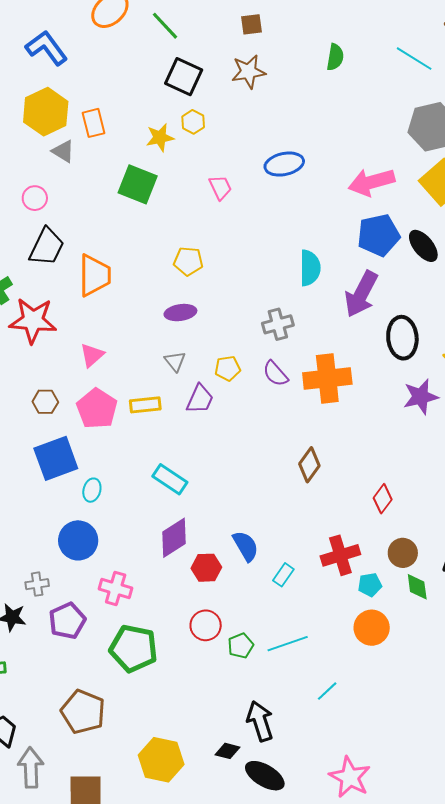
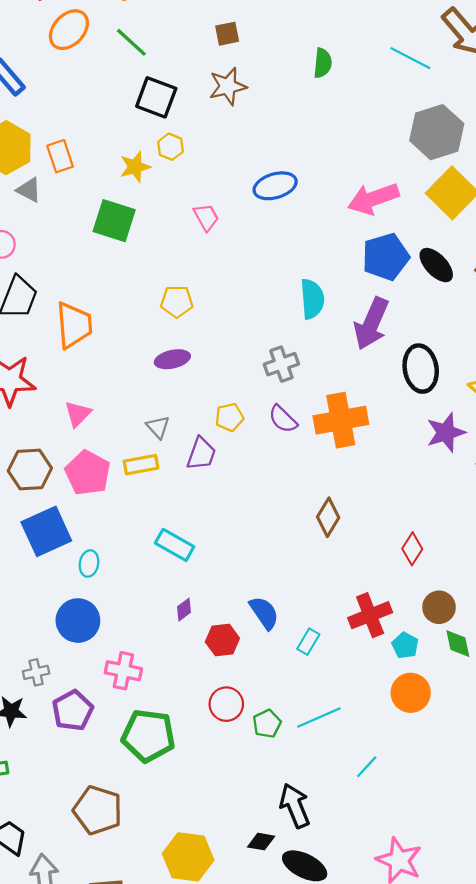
gray triangle: (175, 361) -> (158, 427), moved
brown hexagon: (45, 402) -> (30, 470), size x1.5
purple diamond: (174, 538) -> (184, 610), size x0.5
cyan pentagon: (370, 585) -> (405, 645), turned -30

